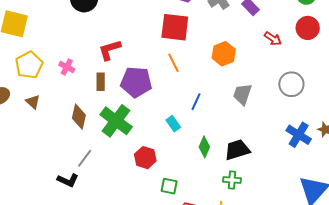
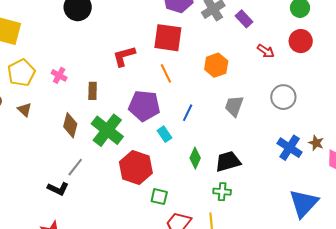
red L-shape: (110, 50) -> (124, 56), moved
purple pentagon: (136, 82) -> (144, 106), moved
red hexagon: (145, 158) -> (136, 168), size x1.5

